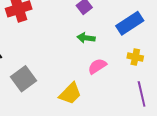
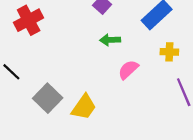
yellow trapezoid: (70, 94) -> (84, 107), moved

